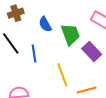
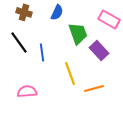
brown cross: (16, 13) -> (24, 12), turned 35
blue semicircle: (45, 24) -> (57, 12), moved, turned -126

